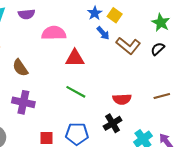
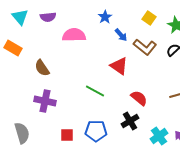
blue star: (95, 13) -> (105, 17), moved
yellow square: (115, 15) -> (149, 18), moved
red triangle: (75, 58) -> (119, 66), moved, turned 36
red semicircle: (122, 99) -> (139, 98), turned -138

